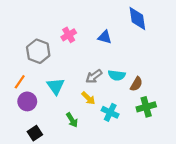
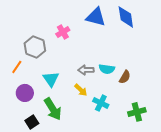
blue triangle: (105, 37) -> (96, 17), moved, size x1.5
gray arrow: (94, 76) -> (86, 70), turned 35
orange line: (20, 82) -> (17, 67), moved
green cross: (146, 107) -> (137, 112), moved
green arrow: (72, 120) -> (53, 109), moved, size x1.6

